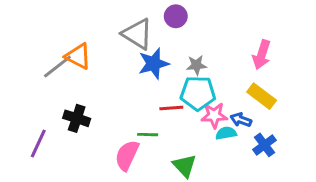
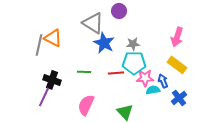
blue star: (154, 64) -> (104, 43), turned -30
gray line: (57, 67) -> (39, 45), turned -40
blue arrow: (241, 120) -> (163, 81), turned 48
green line: (148, 135) -> (84, 72), moved
purple line: (38, 143) -> (44, 97), moved

